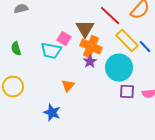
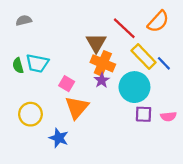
pink square: (64, 39) -> (67, 84), moved
cyan trapezoid: (51, 51) -> (37, 63), moved
orange triangle: (68, 86) -> (77, 107), size x1.6
yellow circle: (13, 87) -> (30, 114), moved

